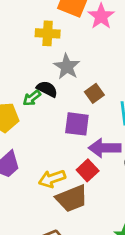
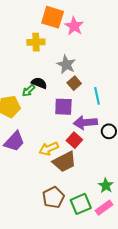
gray star: (67, 67) -> (66, 65), moved

